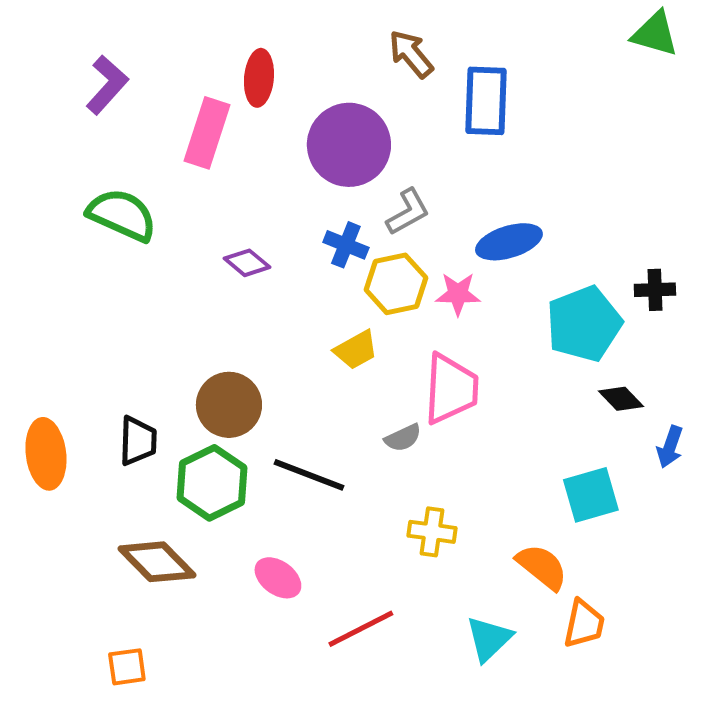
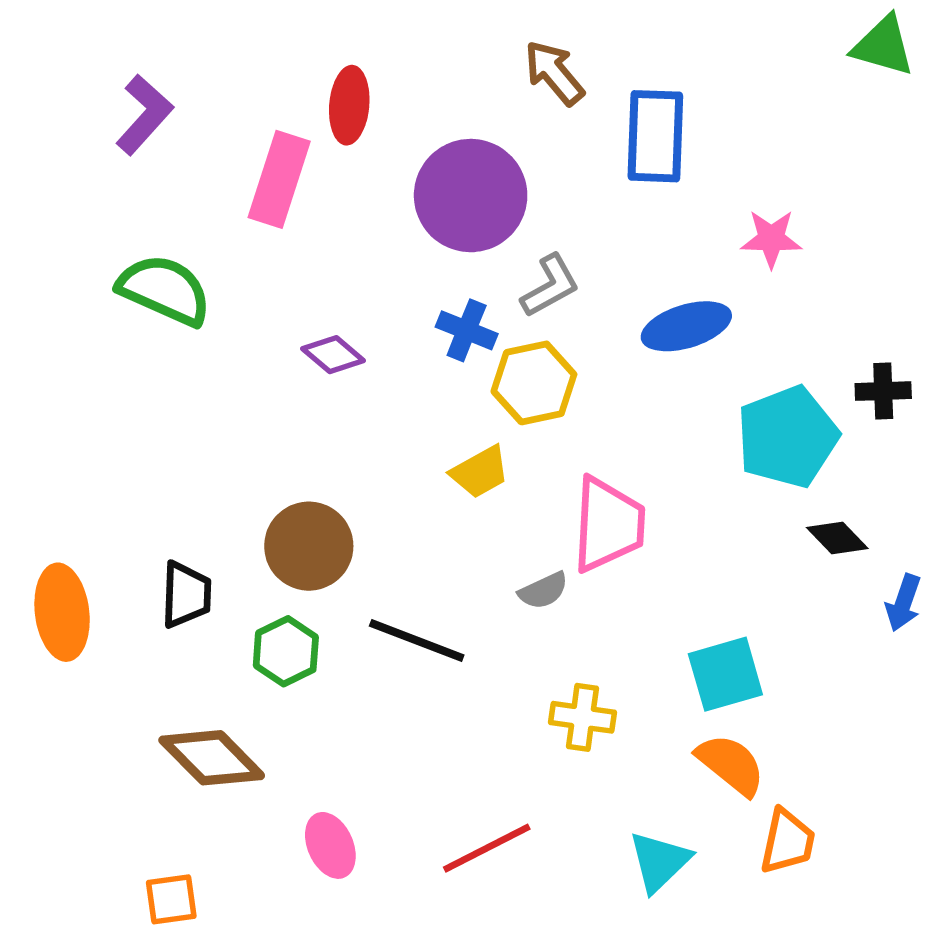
pink star: (458, 294) -> (771, 239), moved
green hexagon: (212, 483) -> (286, 651), size x0.7
cyan square: (591, 495) -> (725, 674), moved
pink ellipse: (278, 578) -> (330, 845), moved, turned 30

